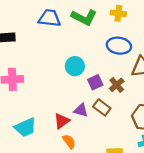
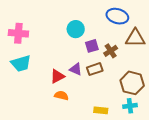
brown rectangle: (102, 107) -> (95, 69), turned -63
cyan trapezoid: (25, 127) -> (21, 63), moved
orange semicircle: (69, 141) -> (61, 95), turned -48

